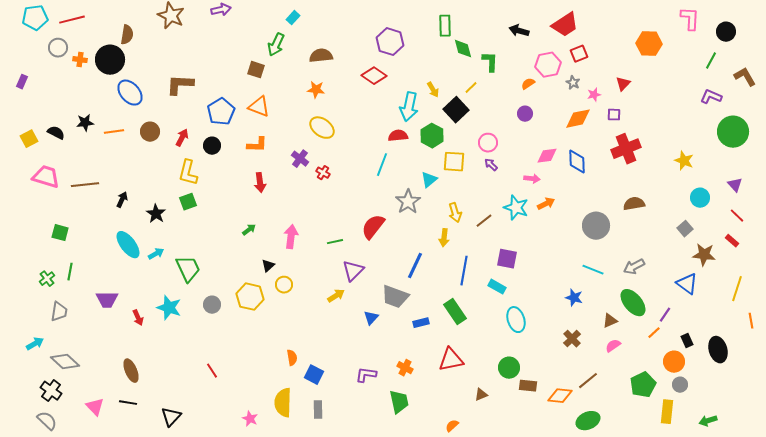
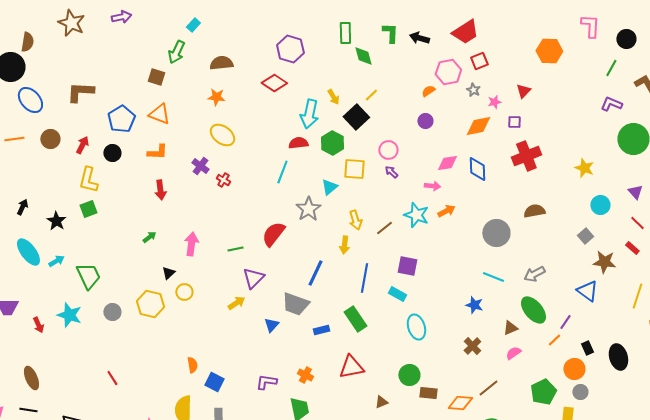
green L-shape: (490, 62) -> (390, 33), moved

